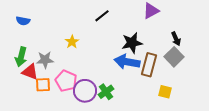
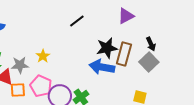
yellow star: (72, 42) -> (43, 56), moved
brown rectangle: (149, 65) -> (124, 54), moved

